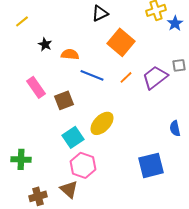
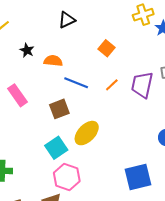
black triangle: (100, 13) -> (67, 20), moved
orange square: (121, 42) -> (107, 48), size x0.6
purple trapezoid: (155, 77) -> (142, 85), turned -40
brown square: (64, 100) -> (59, 109), moved

